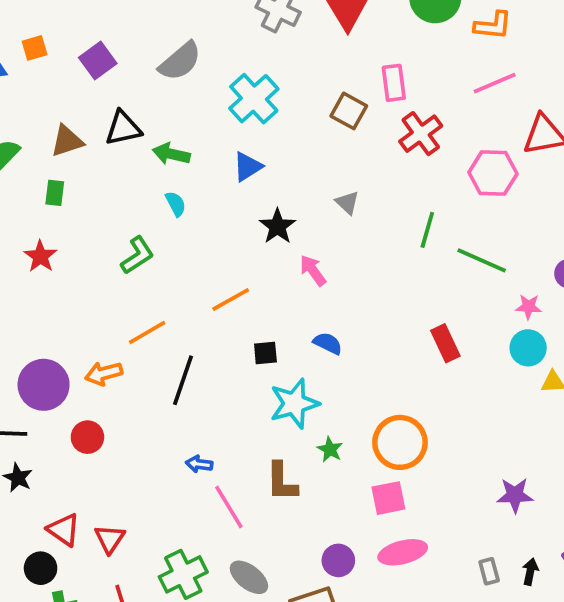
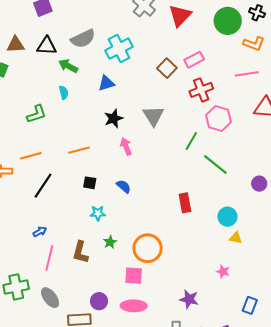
gray semicircle: (180, 61) -> (83, 39), moved
pink rectangle: (394, 83) -> (194, 60), turned 54
pink hexagon: (493, 173) -> (219, 119), moved
gray triangle: (347, 203) -> (153, 116), size x1.6
pink star: (528, 307) -> (223, 272), moved
cyan star: (294, 404) -> (98, 213), size x0.6
blue arrow: (199, 464) -> (40, 232), turned 128
purple star: (515, 495) -> (189, 299), moved
pink line: (229, 507) -> (49, 258), turned 30

